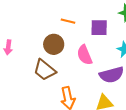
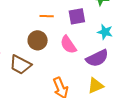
brown trapezoid: (44, 70) -> (20, 65), moved

